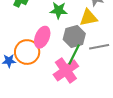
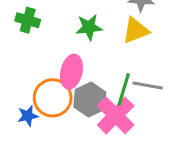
gray hexagon: (74, 37) -> (90, 100), moved
gray line: (99, 47) -> (148, 86), moved, turned 30

